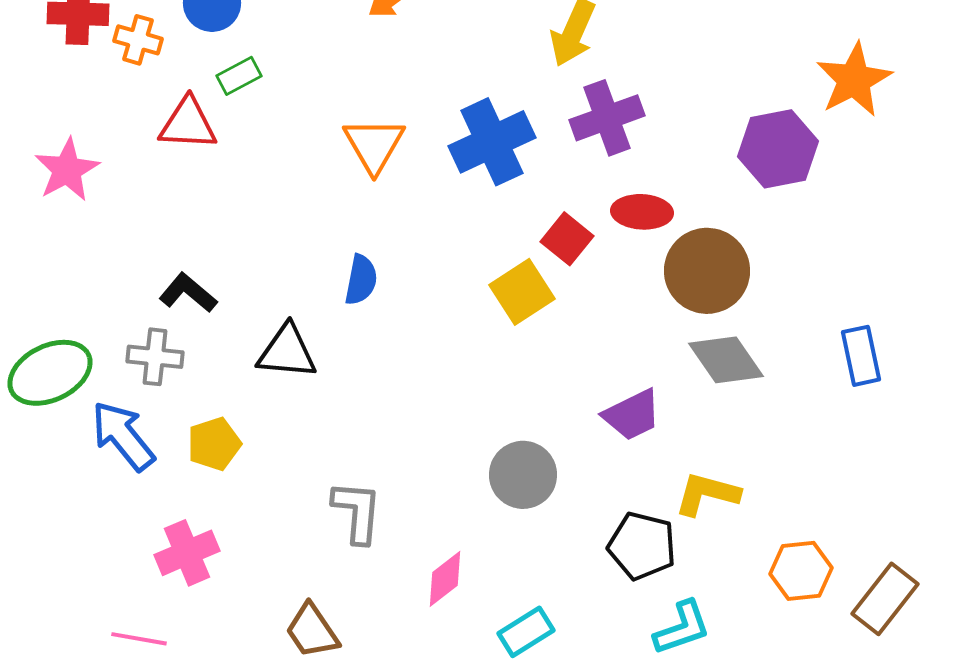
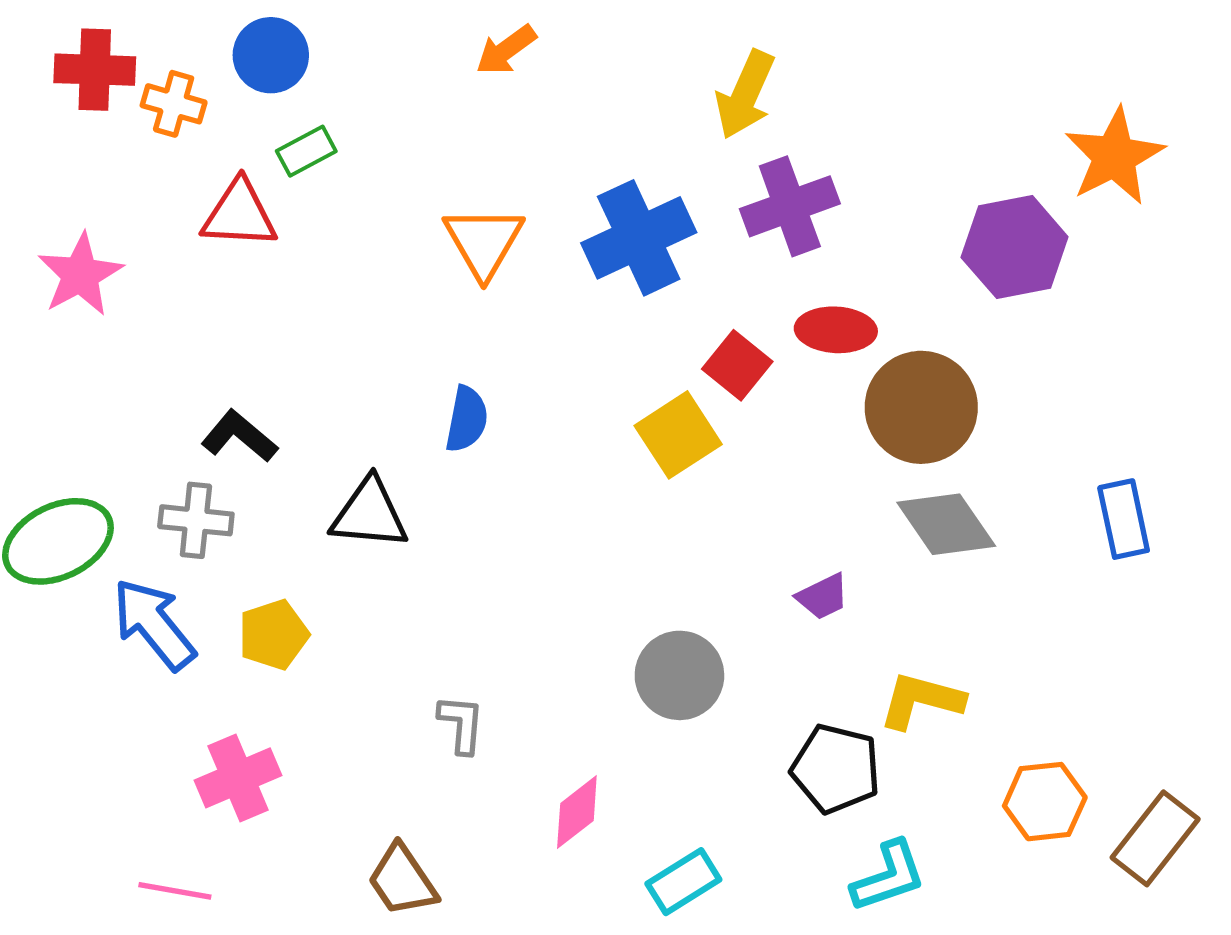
purple trapezoid: (632, 415) -> (823, 597), size x0.7
gray L-shape: (357, 512) -> (461, 724), size x0.7

